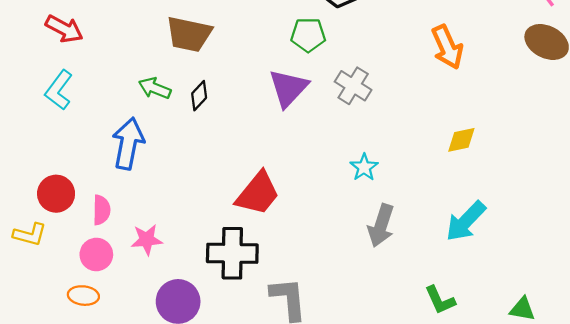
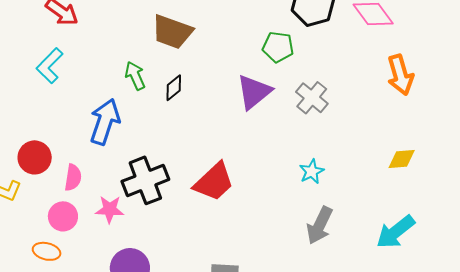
green arrow: (155, 88) -> (135, 76), turned 36
black cross: (232, 253) -> (145, 180), moved, turned -30

